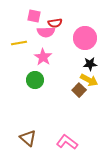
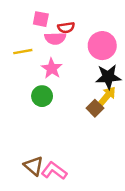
black star: (90, 64) -> (108, 77), size x1.5
yellow arrow: (89, 80) -> (107, 96), turned -78
pink L-shape: (67, 142) -> (54, 171), moved

